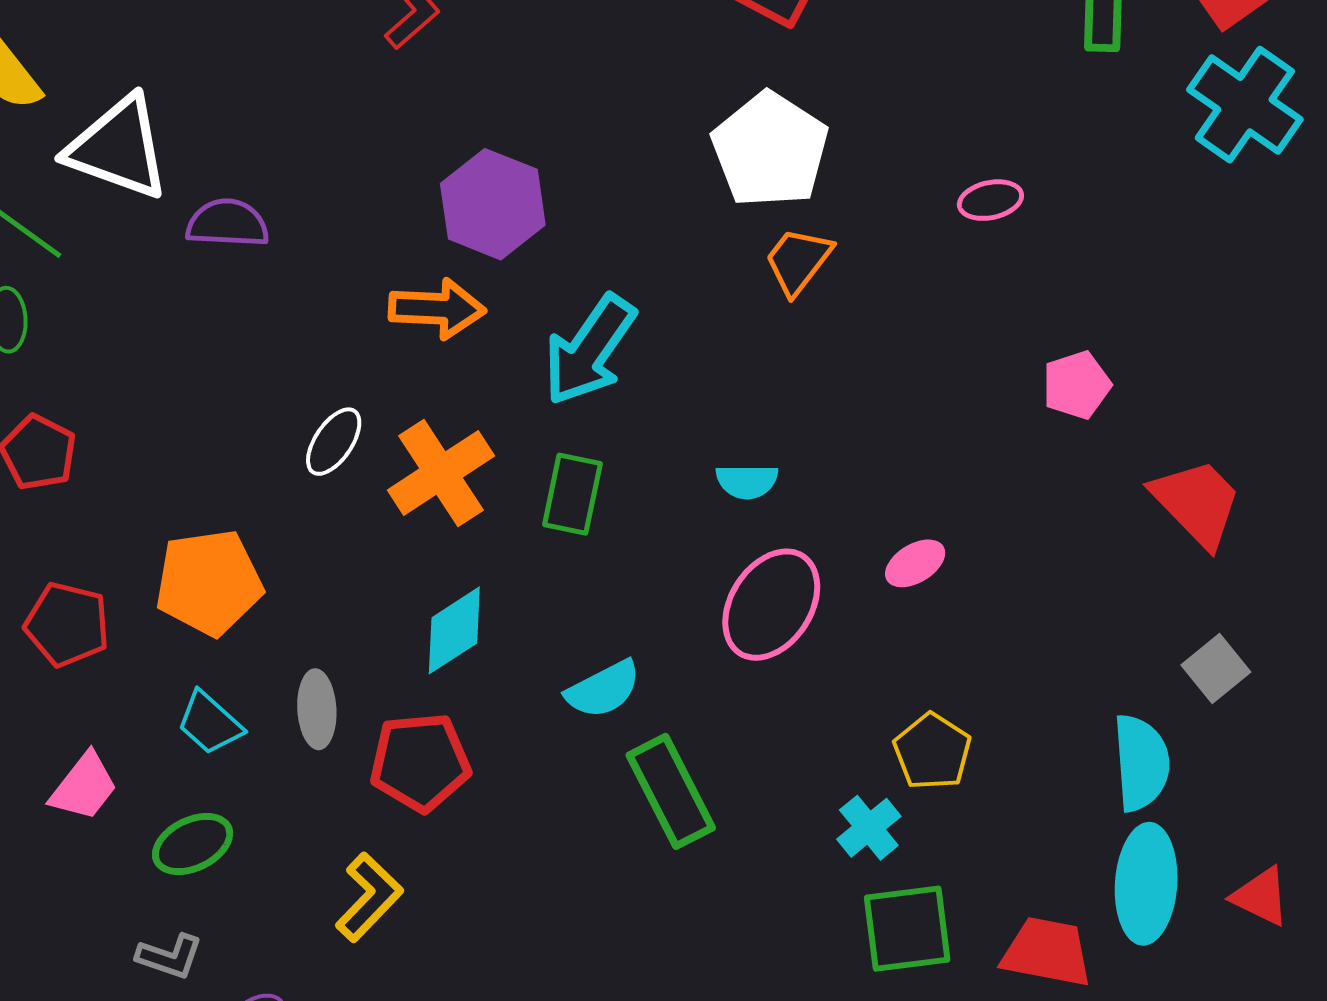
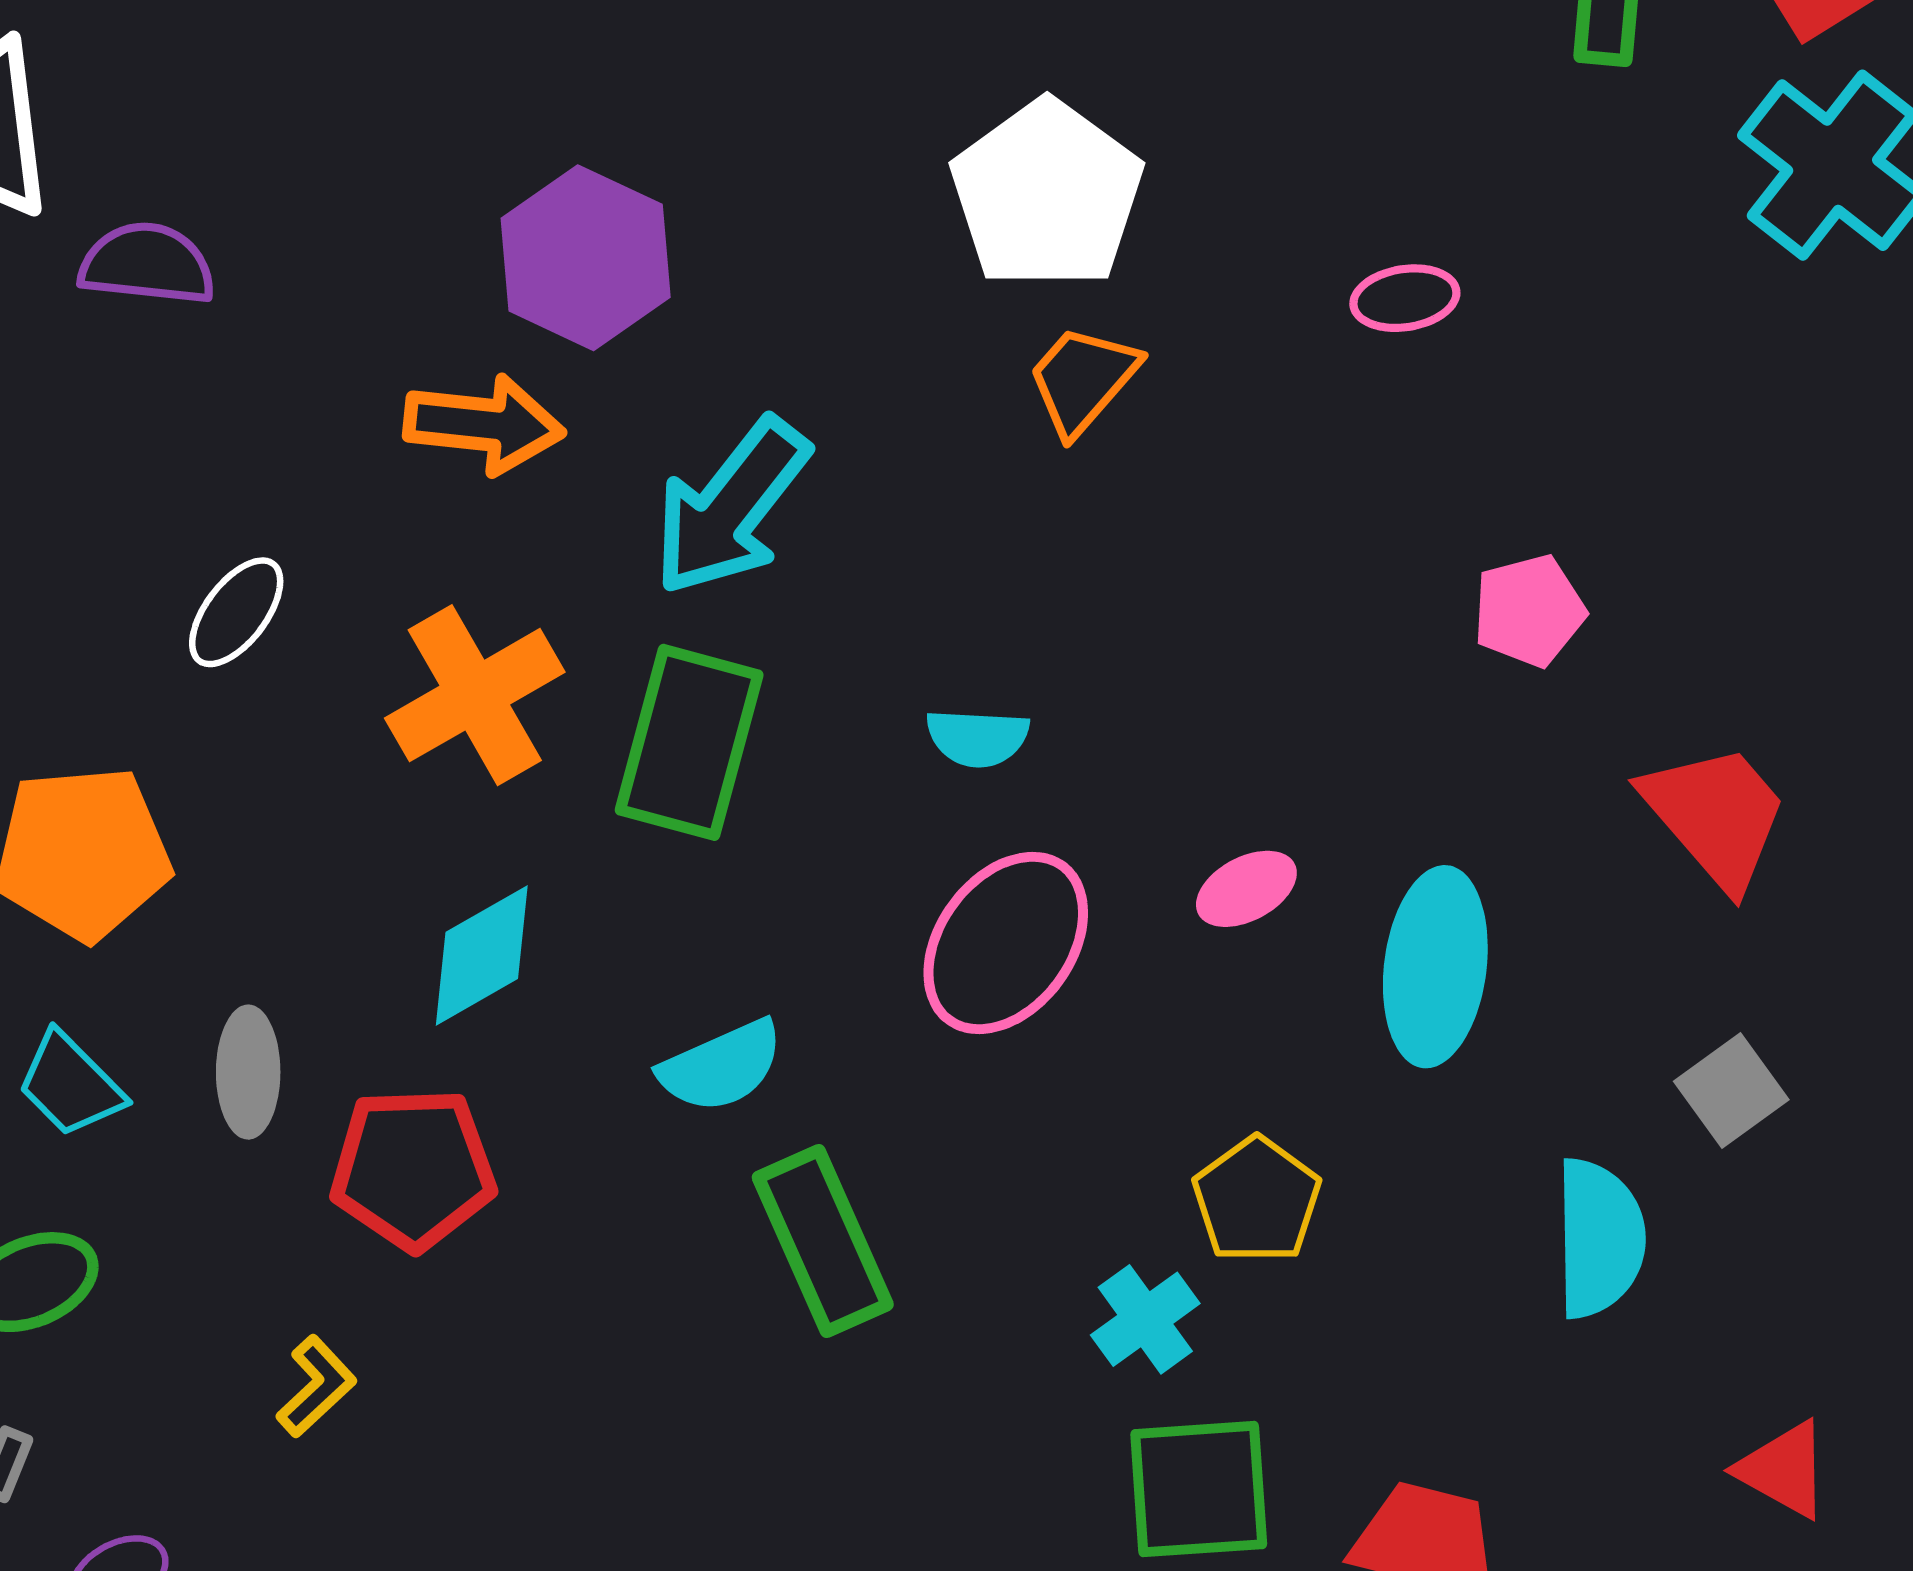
white ellipse: (334, 442) -> (236, 612), moved
green rectangle: (572, 494) -> (689, 742), size x1.4
cyan ellipse: (1146, 884) -> (1435, 967), moved
yellow L-shape: (369, 897) -> (316, 1386), size x0.7

